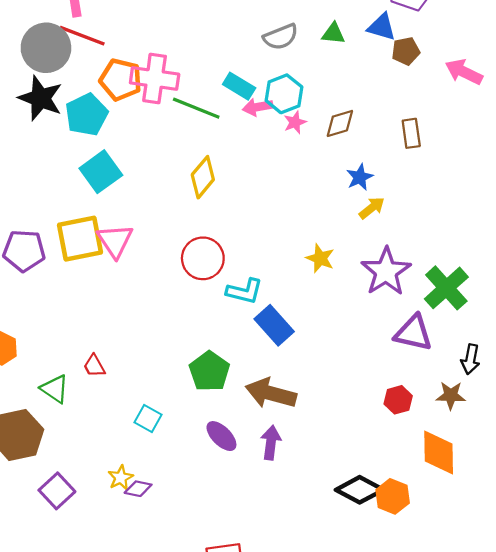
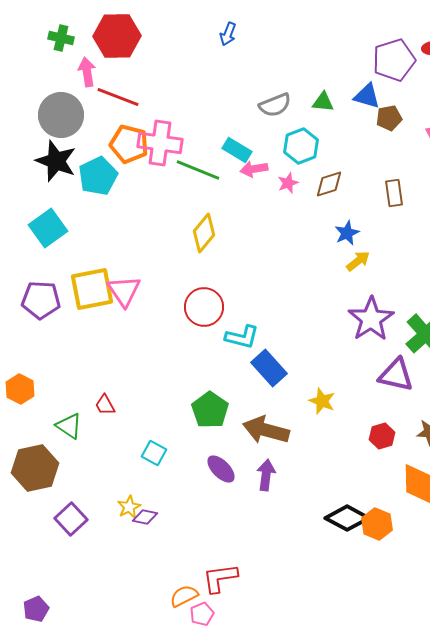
red line: (82, 36) -> (118, 97), moved
cyan hexagon: (284, 94) -> (301, 146), moved
cyan square: (101, 172) -> (48, 228), moved
yellow star: (320, 258) -> (322, 401), moved

